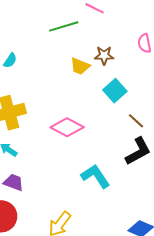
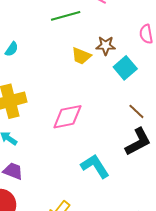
cyan square: (115, 91) -> (125, 68), moved
pink diamond: (67, 127) -> (67, 117), turned -40

